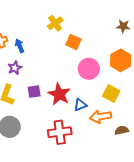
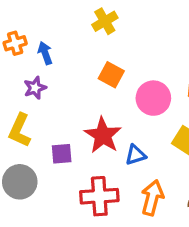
orange square: (73, 42) -> (111, 75), moved
purple square: (34, 92) -> (62, 154), moved
orange arrow: (100, 117) -> (152, 198), moved, turned 110

